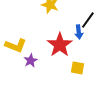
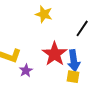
blue arrow: (79, 32) -> (74, 61), moved, size x1.5

